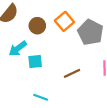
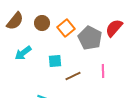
brown circle: (37, 26) -> (42, 23), moved
cyan square: (35, 61) -> (55, 61), moved

